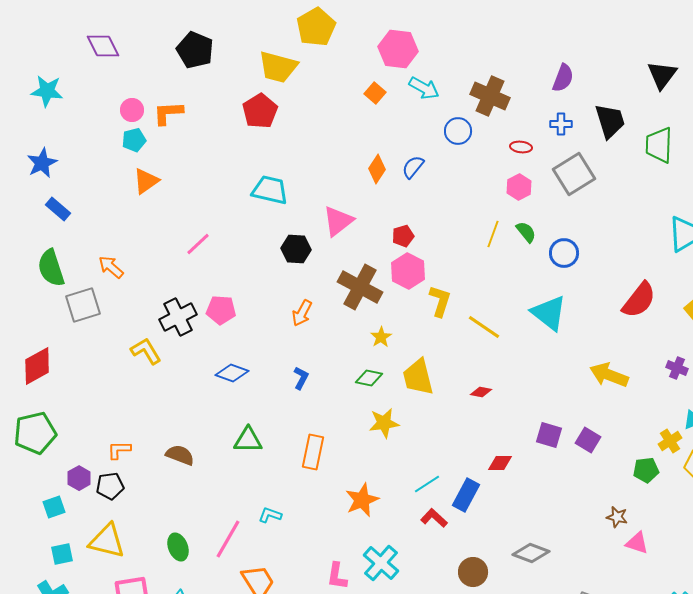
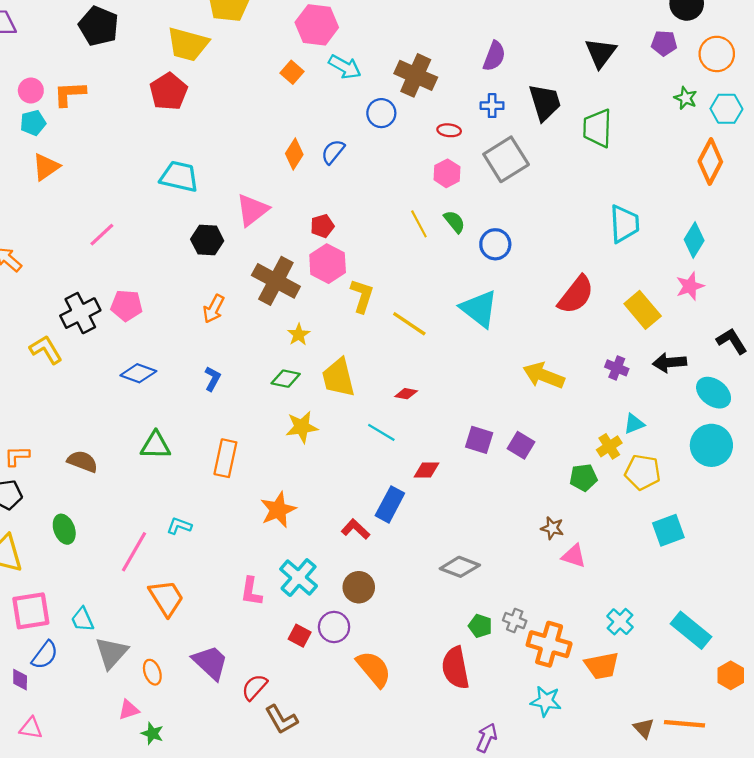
yellow line: (493, 234) -> (419, 224), turned -48
cyan line: (427, 484) -> (381, 432), moved, turned 64
green ellipse: (178, 547) -> (64, 529), moved
brown circle: (473, 572) -> (359, 587), moved

